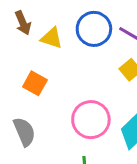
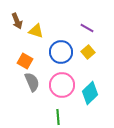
blue circle: (94, 29) -> (61, 52), moved
gray semicircle: (24, 132) -> (32, 82), moved

